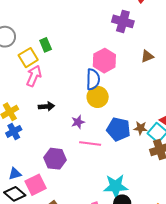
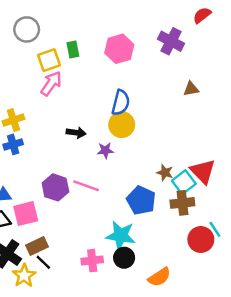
pink hexagon: (104, 61) -> (119, 49), moved
black arrow: (46, 106) -> (76, 133), moved
purple star: (78, 122) -> (105, 150), moved
blue pentagon: (118, 129) -> (141, 200), moved
pink line: (90, 143) -> (86, 186), moved

